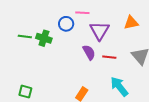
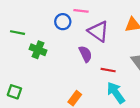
purple triangle: (100, 31) -> (98, 31), turned -30
green cross: (44, 38) -> (38, 50), moved
red line: (109, 57) -> (108, 70), moved

